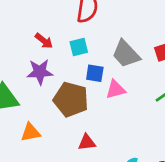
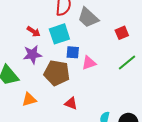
cyan square: (79, 47) -> (59, 34), size x1.5
gray trapezoid: (126, 54) -> (88, 18), moved
red triangle: (87, 142) -> (71, 103), turned 32

